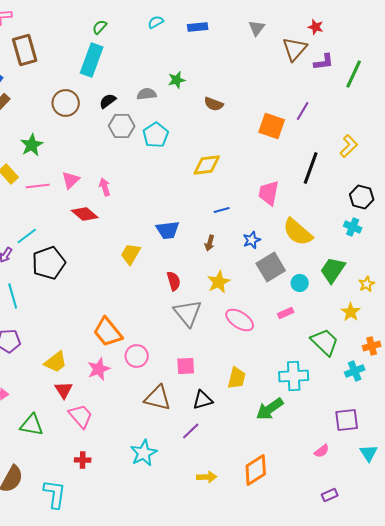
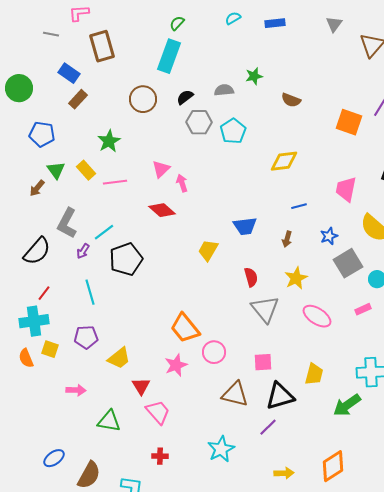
pink triangle: (71, 180) -> (161, 169), moved
yellow trapezoid: (56, 362) -> (119, 358), moved
black triangle: (203, 400) -> (280, 396), size x1.4

